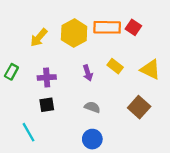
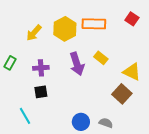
red square: (133, 27) -> (132, 19), moved
yellow triangle: (150, 70) -> (132, 72), moved
purple arrow: (88, 73) -> (77, 64), size x1.6
gray semicircle: (92, 107) -> (106, 123), moved

